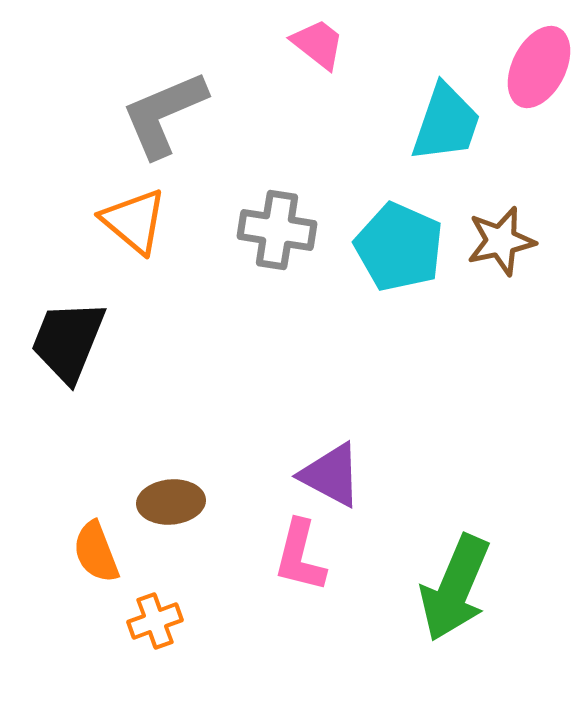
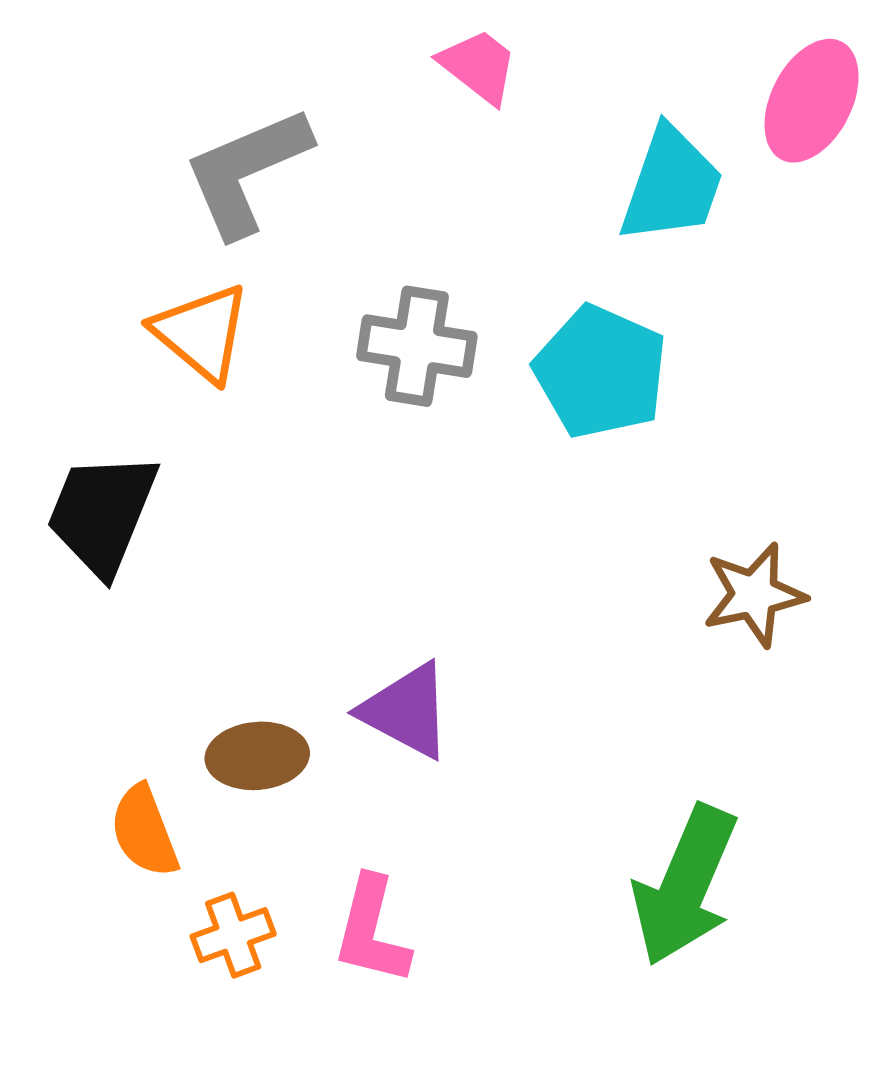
brown star: (501, 241) -> (754, 595), moved
purple triangle: (331, 475) -> (406, 711), moved
pink L-shape: (300, 556) -> (372, 931), moved

